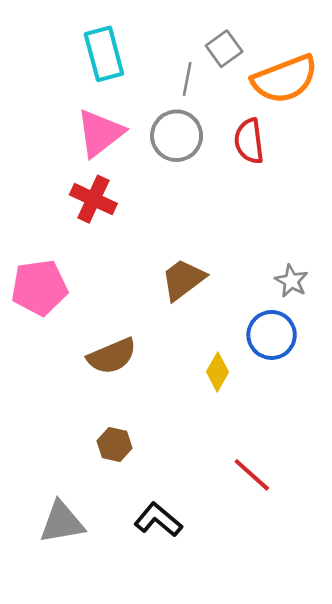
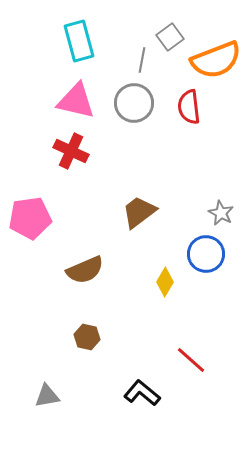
pink triangle: (100, 133) -> (76, 101), turned 51
black L-shape: (158, 520) -> (142, 393), moved
gray triangle: (62, 522) -> (47, 396), size x0.7

